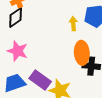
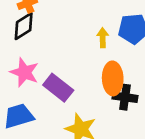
purple rectangle: (40, 80) -> (58, 88), moved

